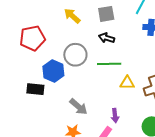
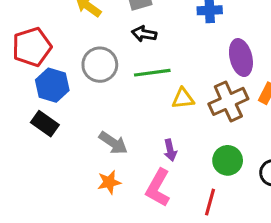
blue hexagon: (53, 71) -> (52, 85), moved
black rectangle: (35, 89) -> (45, 124), turned 36

